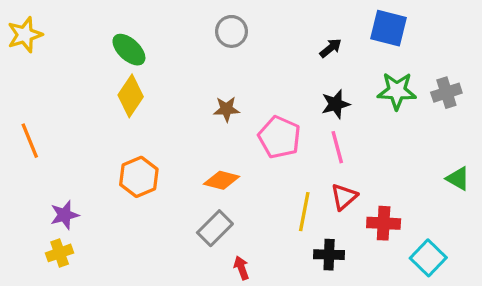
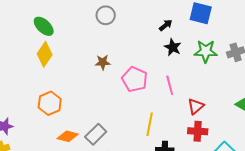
black star: (336, 104) -> (173, 47), moved, turned -30
orange diamond: (222, 180) -> (68, 136), moved
red triangle: (344, 197) -> (196, 106), moved

